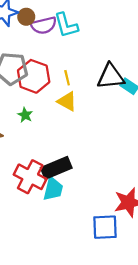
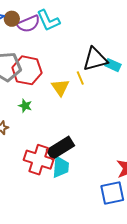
yellow line: (67, 78) -> (80, 78), moved
yellow triangle: (67, 101) -> (60, 87), turned 36

